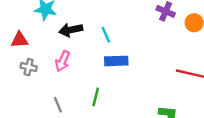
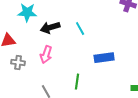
blue rectangle: (116, 61) -> (104, 58), moved

